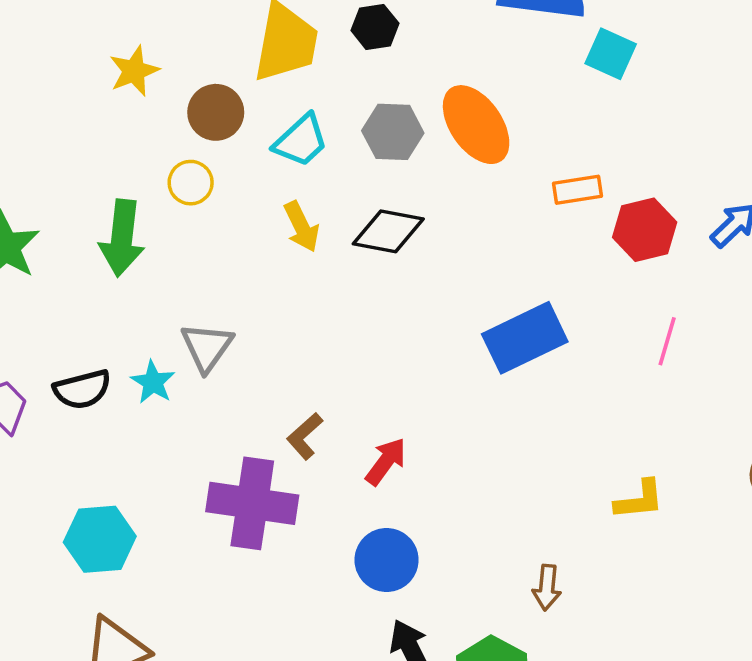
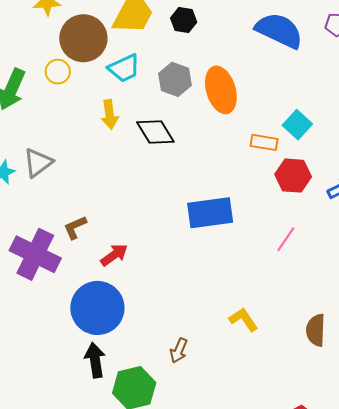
cyan square: (611, 54) -> (297, 125), moved
brown circle: (216, 112) -> (83, 38), size x1.5
black diamond: (388, 231) -> (155, 132), turned 30
yellow L-shape: (639, 500) -> (244, 319), turned -136
blue circle: (387, 560) -> (97, 308), size x1.5

